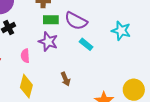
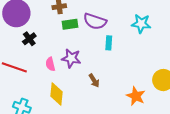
purple star: (48, 42) -> (71, 58), moved
cyan rectangle: (86, 44) -> (109, 43), turned 64

